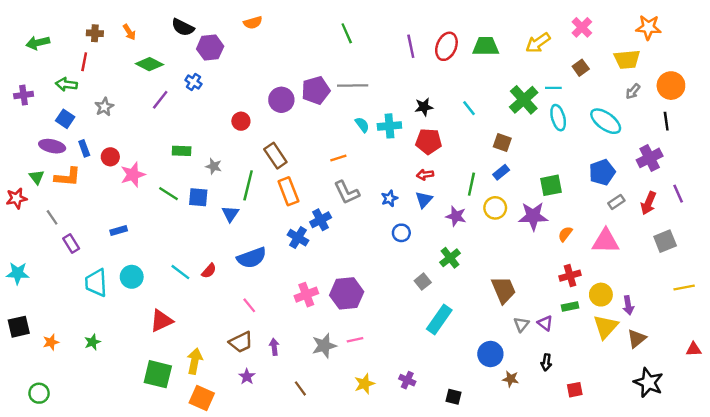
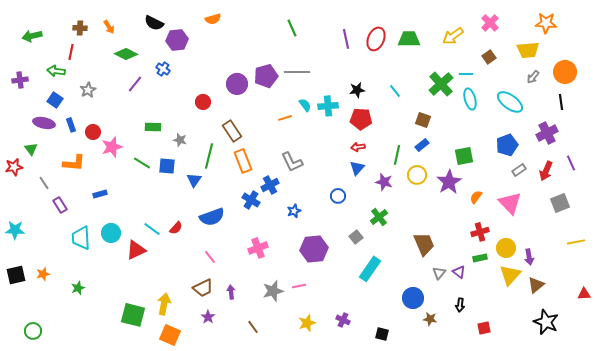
orange line: (338, 158) -> (285, 118), moved
orange L-shape: (68, 177) -> (74, 163), moved
blue star: (389, 198) -> (294, 211), moved
purple star: (533, 216) -> (449, 182), turned -30
pink triangle: (606, 241) -> (510, 203), turned 45
purple hexagon: (347, 293) -> (314, 249), moved
red triangle: (161, 321) -> (136, 250), moved
orange star: (51, 342) -> (43, 274), moved

